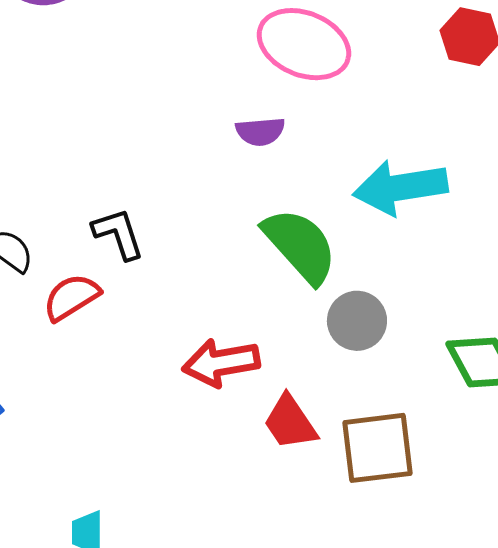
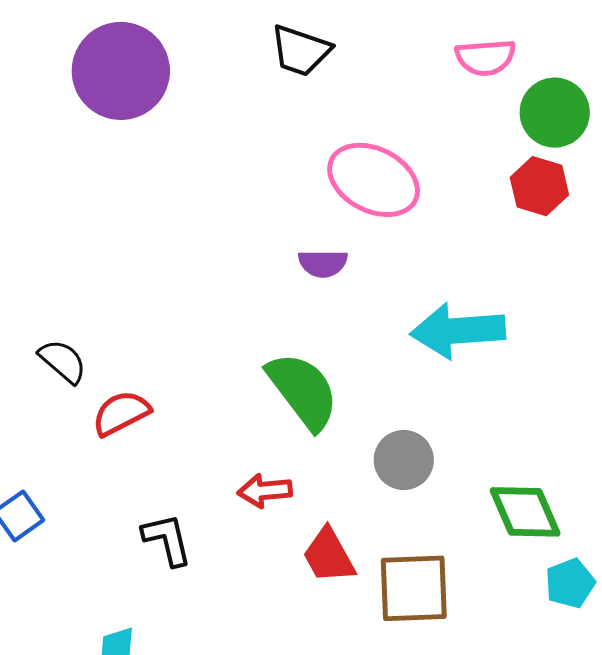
black L-shape: (118, 234) -> (167, 540), moved
green semicircle: (300, 246) -> (303, 391), moved
red arrow: (221, 363) -> (265, 491), size x0.7

